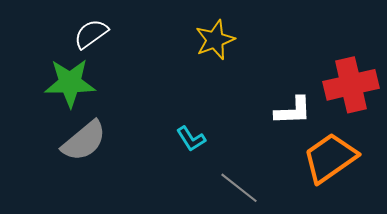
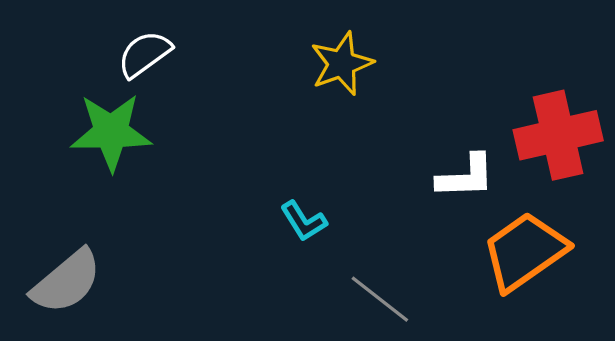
gray semicircle: (84, 141) -> (66, 282), moved

